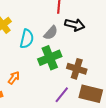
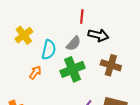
brown cross: (77, 69) -> (111, 65), moved
orange arrow: (14, 78) -> (35, 73), moved

